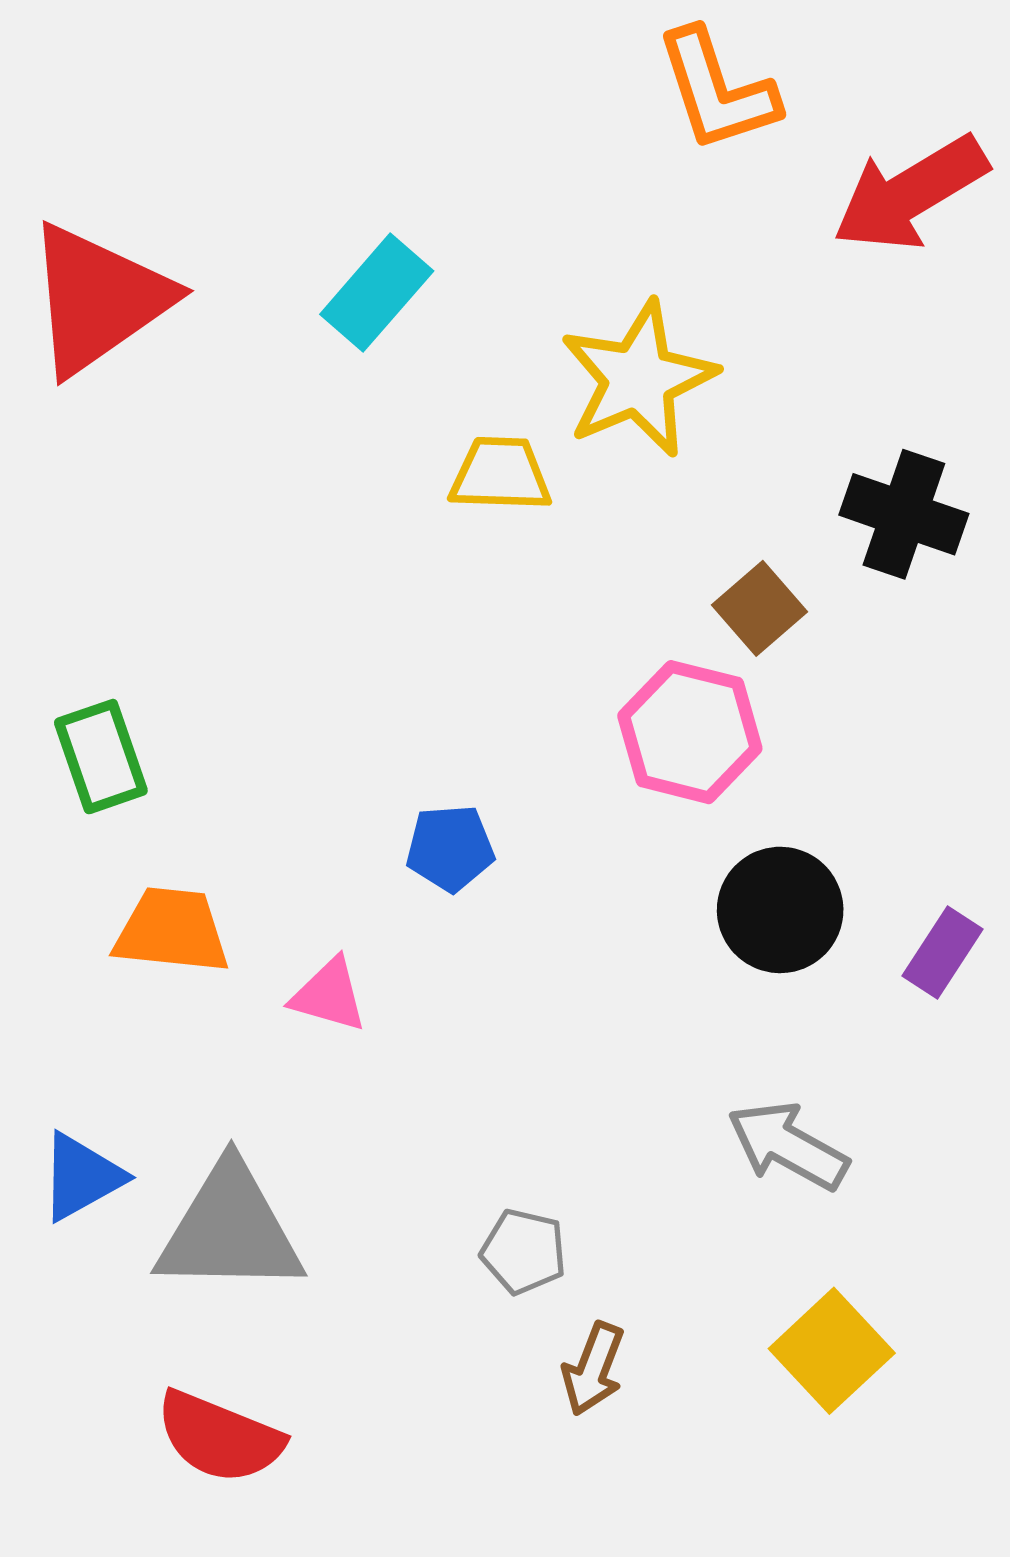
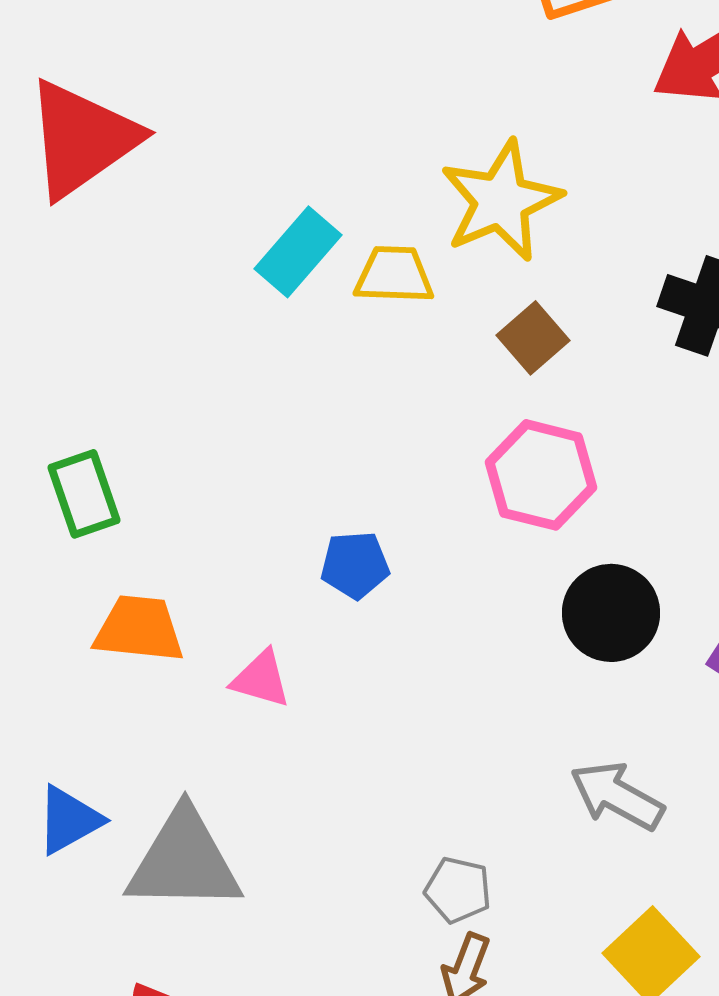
cyan rectangle: (377, 293) -> (298, 252), moved
brown square: (760, 608) -> (533, 338), moved
gray pentagon: (524, 1252) -> (458, 890), moved

